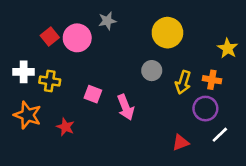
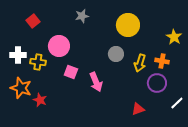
red square: (50, 37) -> (33, 21), moved
pink circle: (77, 38) -> (59, 46), moved
red star: (65, 127) -> (40, 100), moved
white line: (220, 135) -> (177, 103), moved

